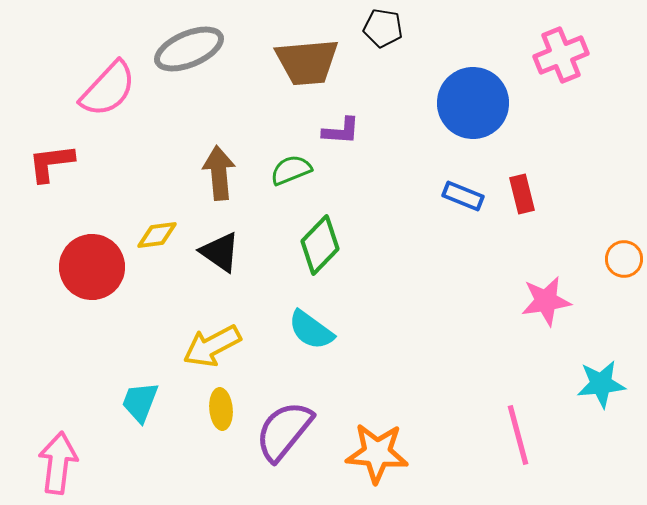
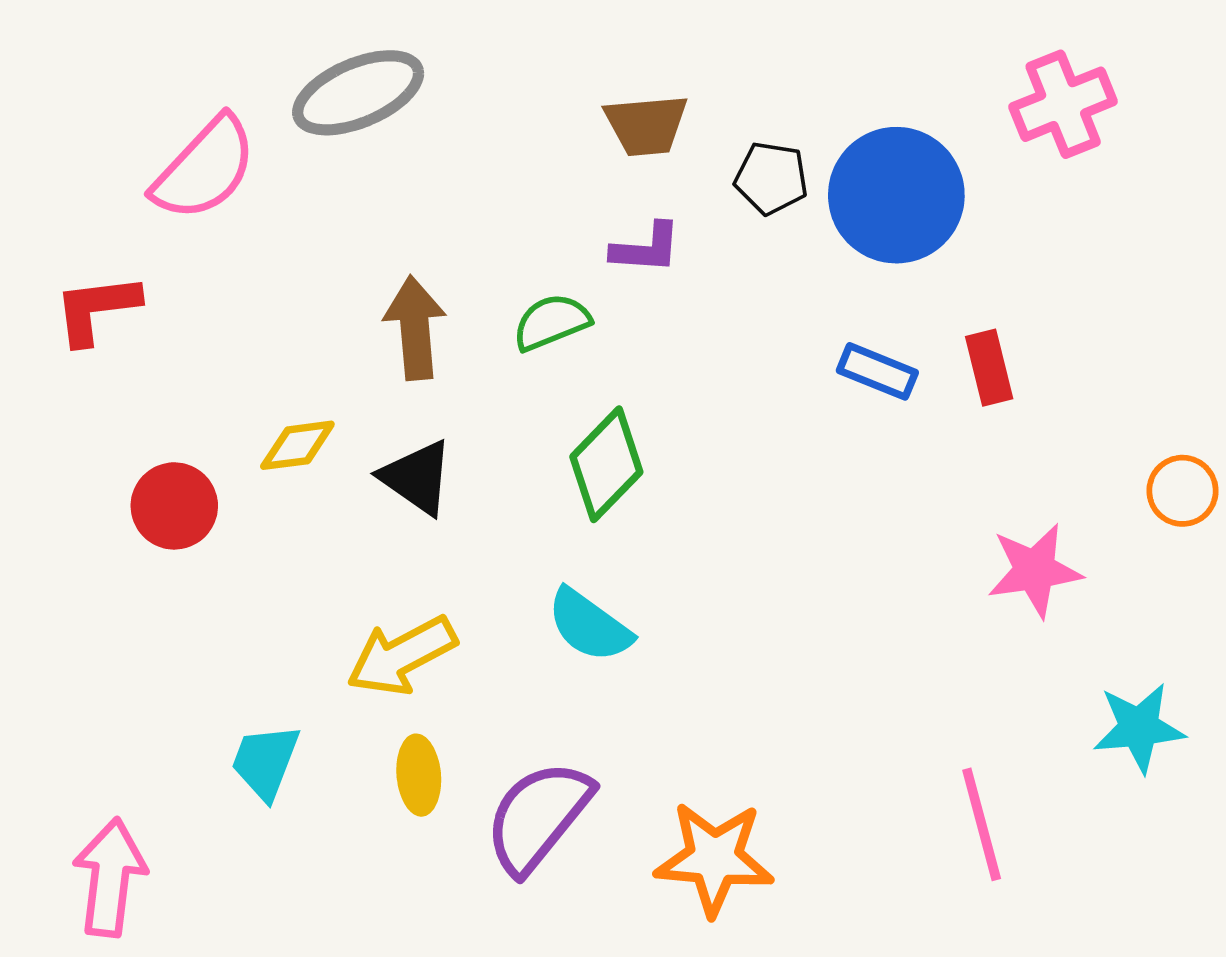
black pentagon: (383, 28) -> (771, 178), moved
brown trapezoid: (307, 62) -> (646, 125), moved, size x0.7
red circle: (92, 267) -> (174, 506), size x0.7

